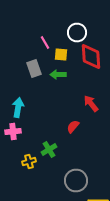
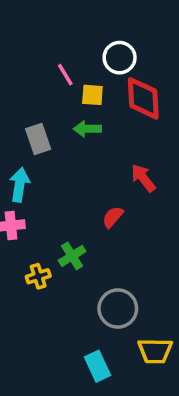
gray rectangle: (34, 68) -> (38, 139), moved

